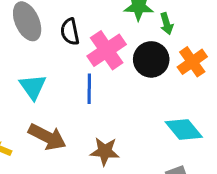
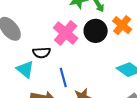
black semicircle: (70, 32) -> (42, 53), moved, turned -66
blue line: (89, 89) -> (63, 77), moved

